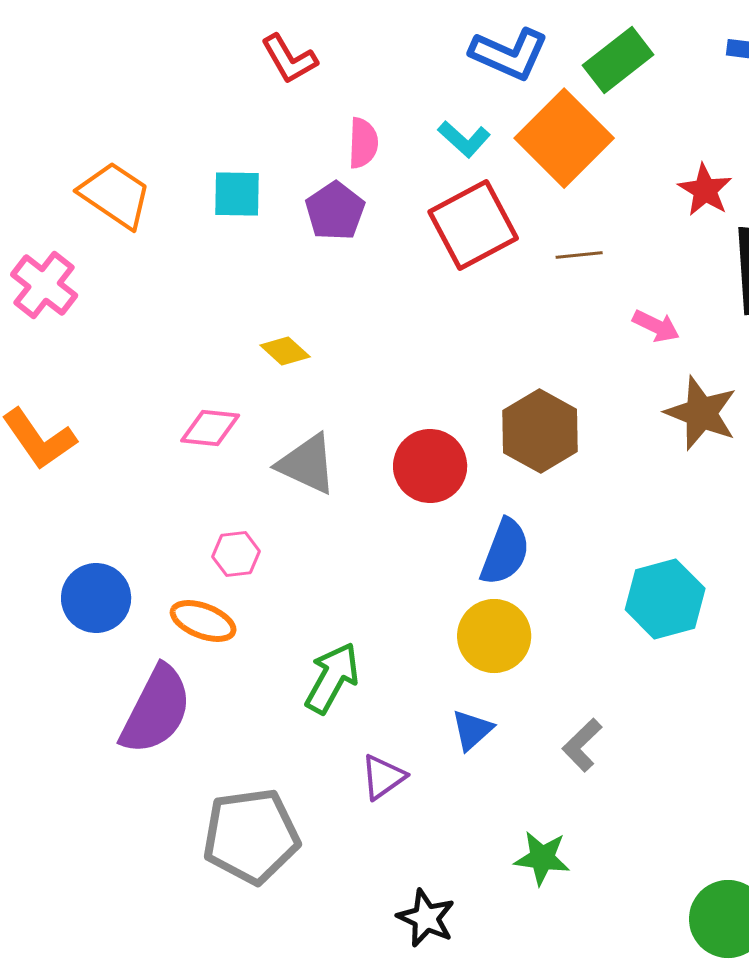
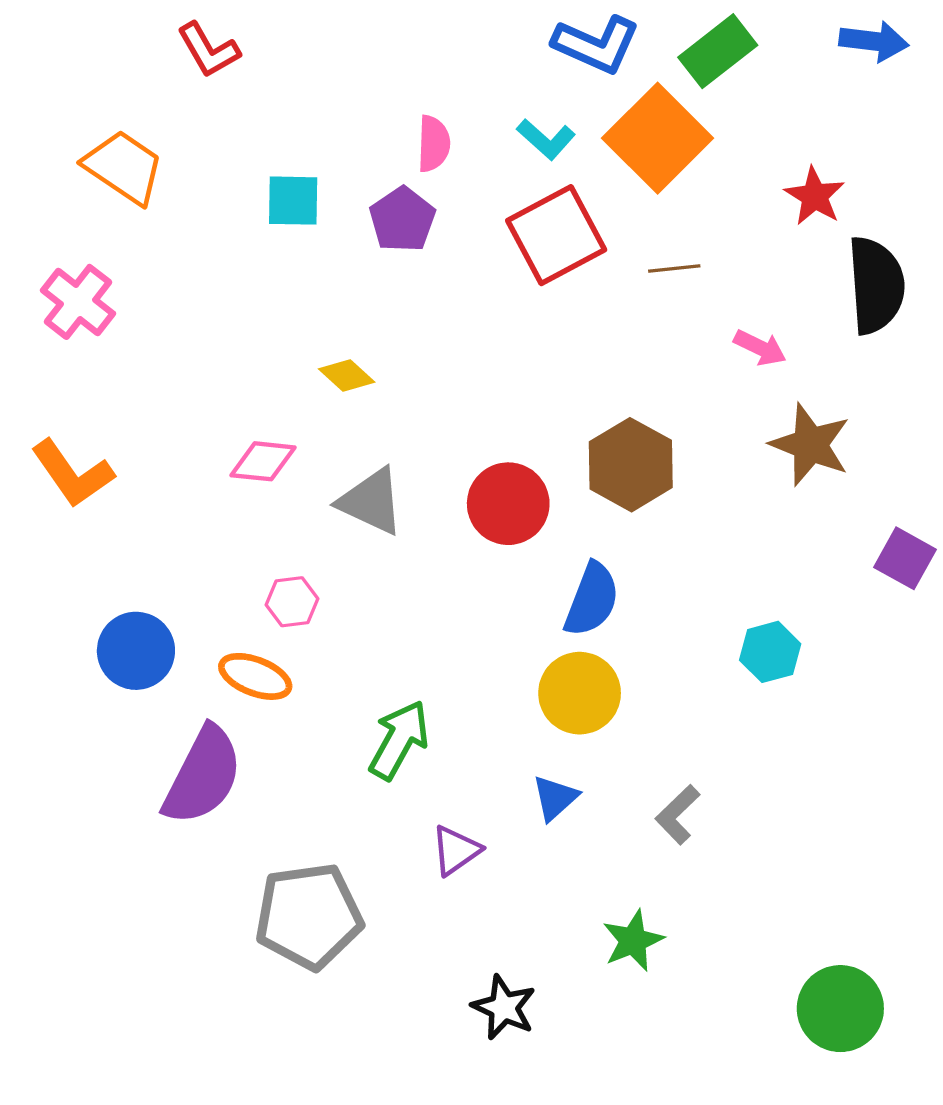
red L-shape: (289, 59) -> (208, 50), moved
orange trapezoid: (115, 195) -> (124, 167), moved
cyan hexagon: (665, 599) -> (770, 652), size x0.7
green star: (542, 858) -> (633, 941), turned -30

